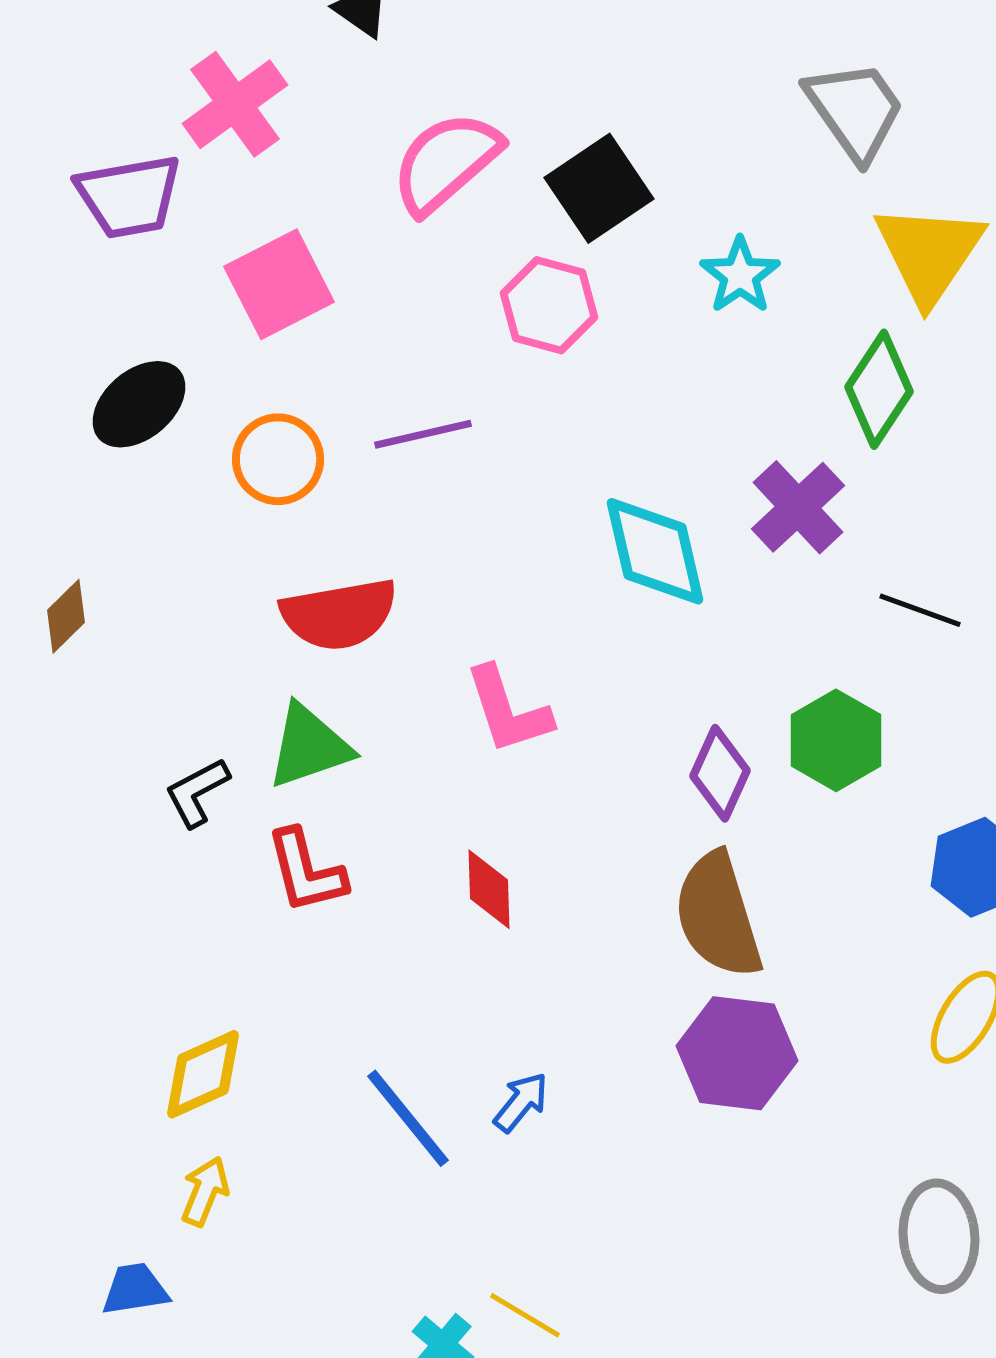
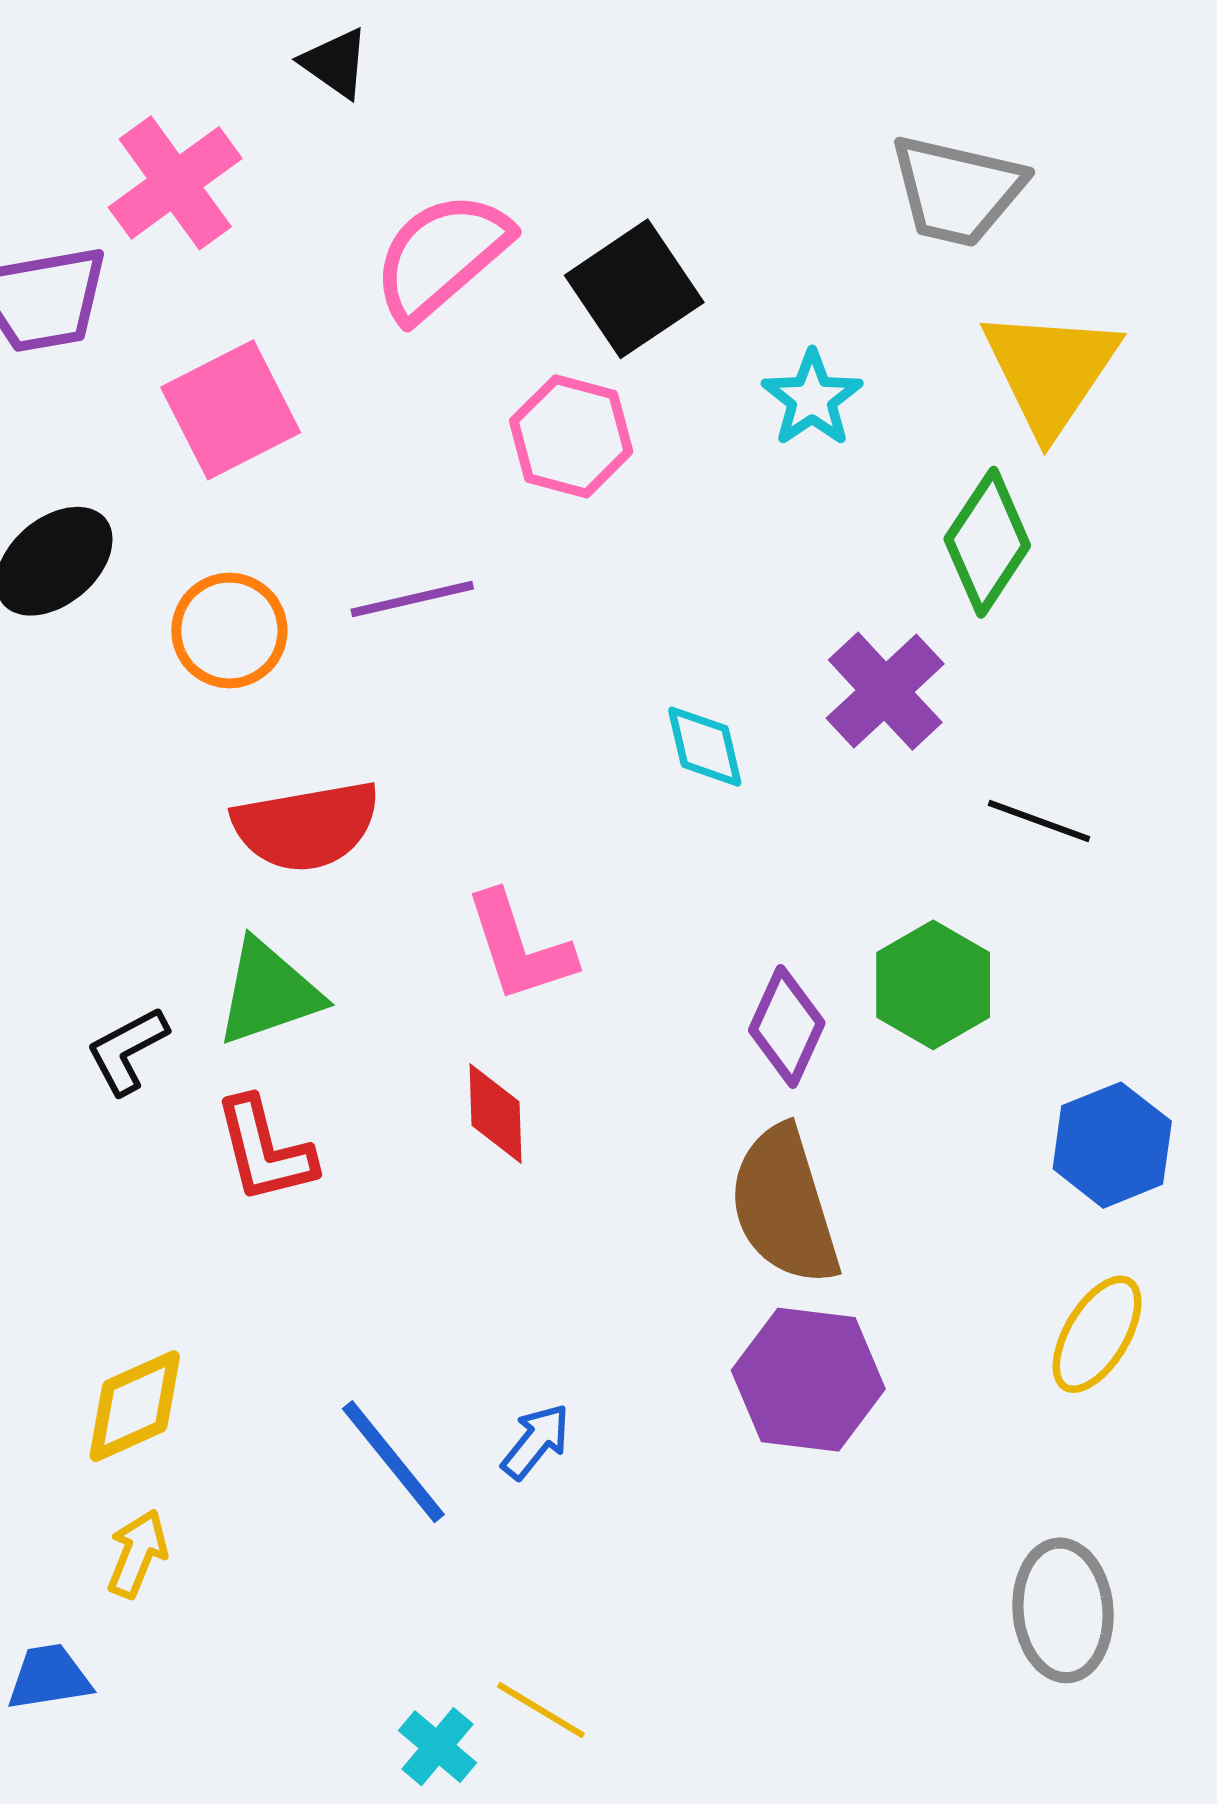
gray trapezoid: (855, 110) -> (957, 190), turned 138
cyan diamond: (655, 551) -> (705, 747), size x0.6
red diamond: (489, 889) -> (495, 1114), moved

